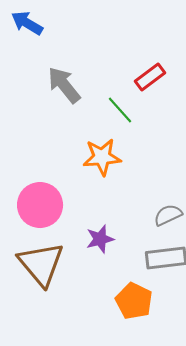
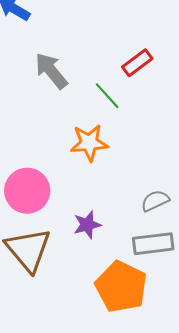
orange pentagon: (134, 301) -> (121, 287), size x1.4

